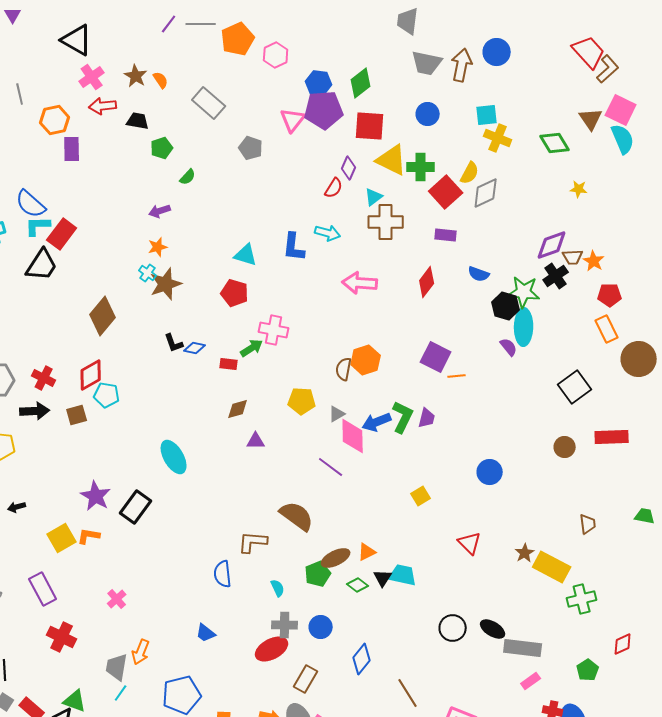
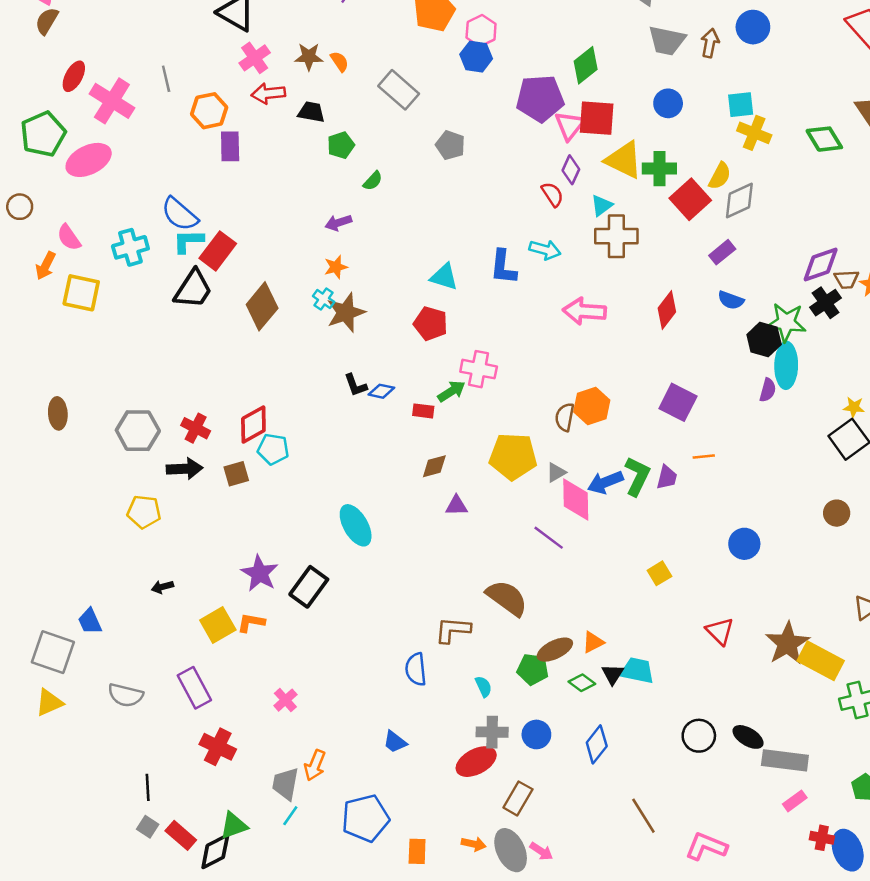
brown arrow: (462, 65) -> (710, 43), size x0.7
brown star: (136, 76) -> (309, 57), turned -30
blue hexagon: (319, 83) -> (476, 57), moved
pink triangle: (293, 120) -> (570, 125), moved
red semicircle: (334, 188) -> (552, 194), turned -65
yellow star: (579, 189) -> (854, 407), moved
purple rectangle: (446, 235) -> (722, 252), moved, turned -45
brown diamond: (103, 316) -> (262, 306), moved
purple semicircle: (509, 347) -> (768, 390), turned 54
orange line: (457, 376) -> (704, 456), moved
yellow pentagon: (302, 401) -> (513, 456), size x1.4
brown star: (525, 553) -> (787, 643), size x1.8
green pentagon: (318, 574) -> (533, 669), turned 30
blue diamond: (362, 659) -> (597, 744), moved
green triangle: (75, 701) -> (234, 826), turned -40

